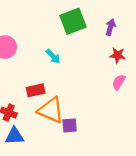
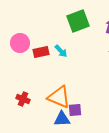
red rectangle: (36, 90) -> (41, 52), moved
blue triangle: (15, 136) -> (62, 119), moved

